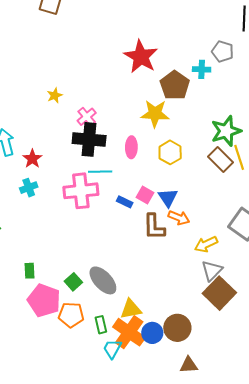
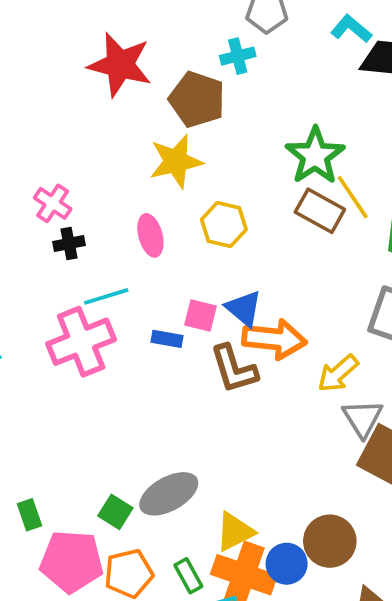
black cross: (89, 139) -> (69, 244), size x0.5
orange arrow: (179, 218) -> (274, 339), size x1.5
gray ellipse: (103, 280) -> (169, 494), turned -60

